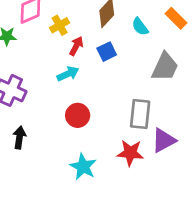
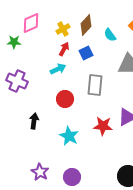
yellow cross: (60, 25) -> (63, 29), moved
gray rectangle: (140, 114) -> (95, 85), moved
black arrow: (19, 138) -> (34, 121), moved

